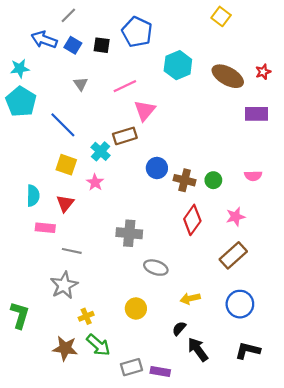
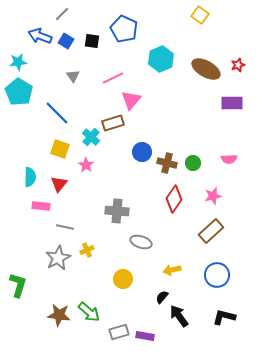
yellow cross: (86, 316) -> (87, 250), moved

